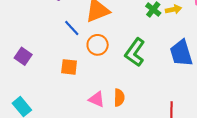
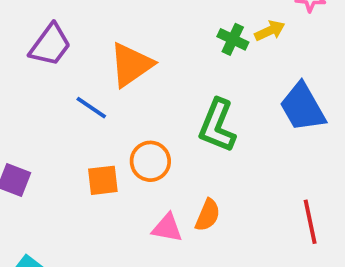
orange circle: (98, 45) -> (150, 161), moved
orange semicircle: (119, 98) -> (208, 215), turned 36

